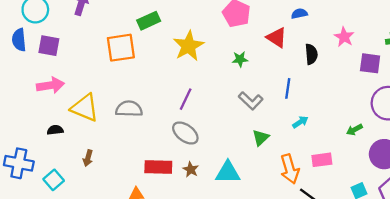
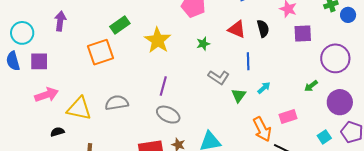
red triangle: (277, 38) -> (237, 29), moved
purple square: (370, 63) -> (303, 34), moved
green triangle: (261, 138) -> (239, 95), moved

